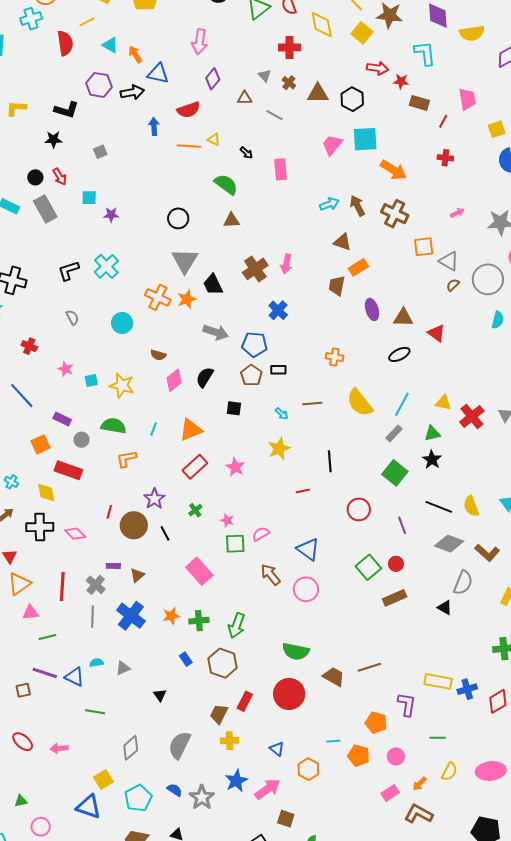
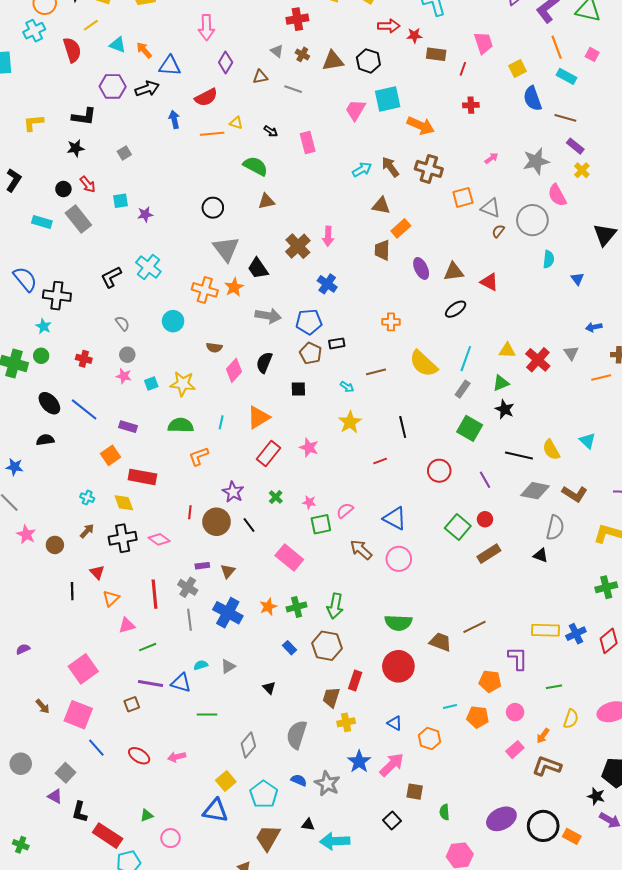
gray circle: (82, 440) -> (127, 355), moved
orange triangle: (19, 584) -> (111, 598), size x0.7

